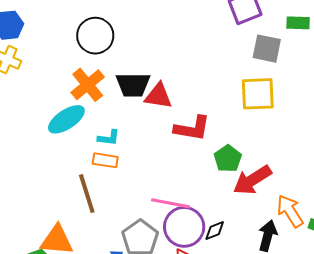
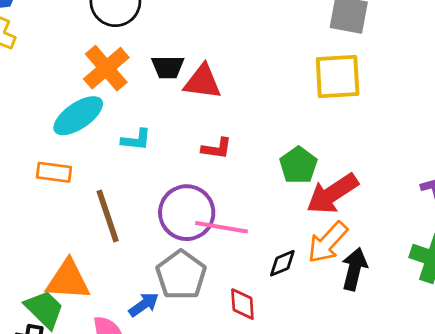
black trapezoid: (133, 85) -> (168, 67), size x0.7
red L-shape: (192, 128) -> (217, 148), moved, size x0.6
orange rectangle: (105, 160) -> (54, 172), moved
orange arrow: (290, 211) -> (328, 242), moved, turned -104
purple circle: (184, 227) -> (187, 213), moved

